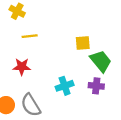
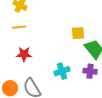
yellow line: (30, 36) -> (19, 27), moved

